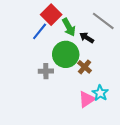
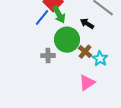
green arrow: (69, 27) -> (59, 15), moved
cyan star: (100, 93) -> (100, 59), moved

